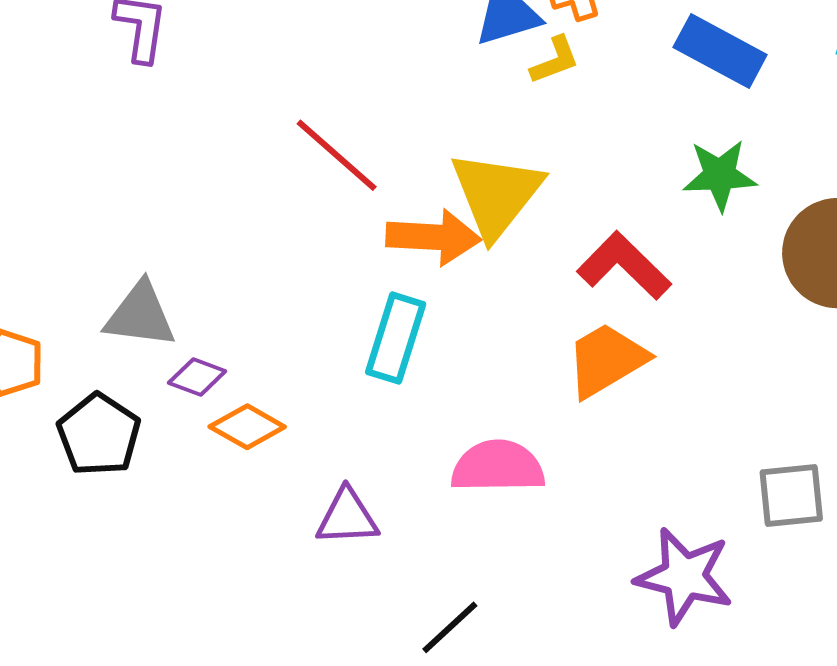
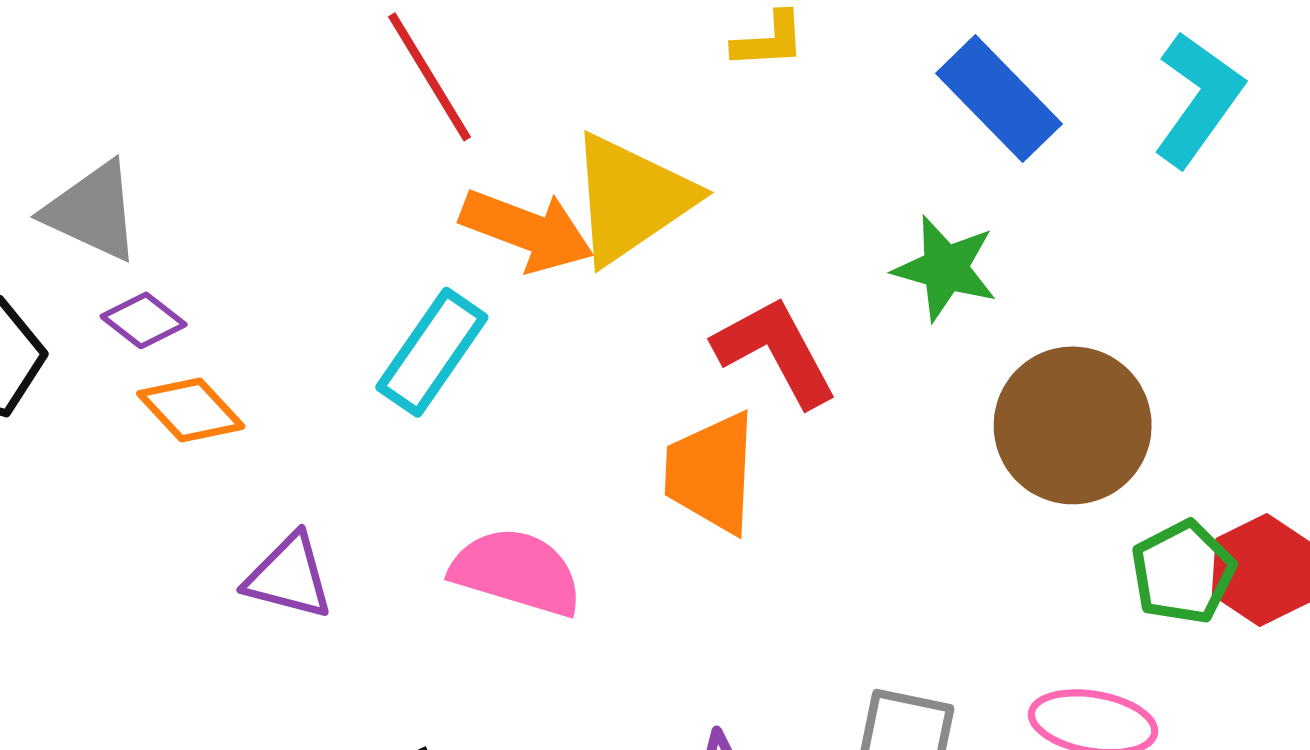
orange trapezoid: (606, 360) -> (711, 473), turned -74

